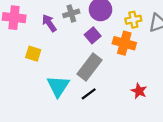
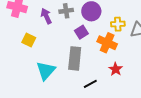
gray rectangle: (90, 67) -> (75, 58), turned -40
red star: (139, 91) -> (116, 69), moved
black line: (89, 94) -> (90, 84), moved

